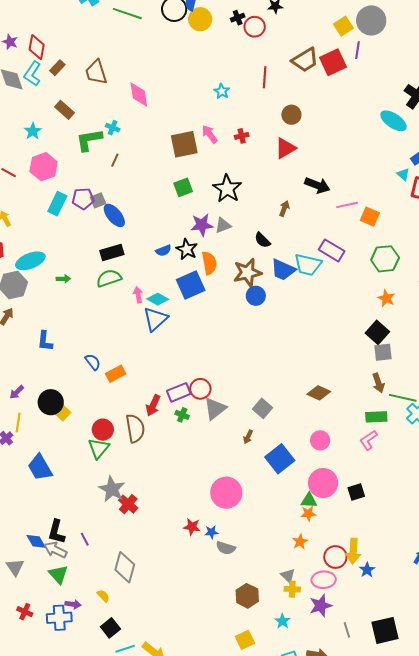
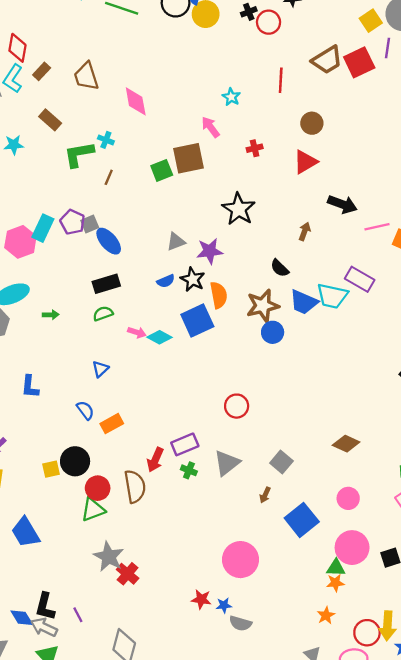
cyan star: (33, 131) -> (14, 145), turned 30
pink arrow: (210, 134) -> (211, 127), moved
pink hexagon: (44, 167) -> (20, 242), moved
green square: (183, 187) -> (162, 170), moved
purple pentagon: (83, 199) -> (72, 222), turned 30
gray triangle: (223, 225) -> (176, 242), moved
green semicircle: (109, 278) -> (103, 314), size x0.7
pink arrow: (138, 295) -> (137, 332), turned 119
blue triangle: (155, 319) -> (100, 369), moved, size x0.6
red circle: (200, 389) -> (237, 406), moved
black circle: (51, 402) -> (75, 461), moved
yellow square: (63, 413) -> (51, 469), turned 35
green triangle: (99, 448) -> (93, 510), turned 30

